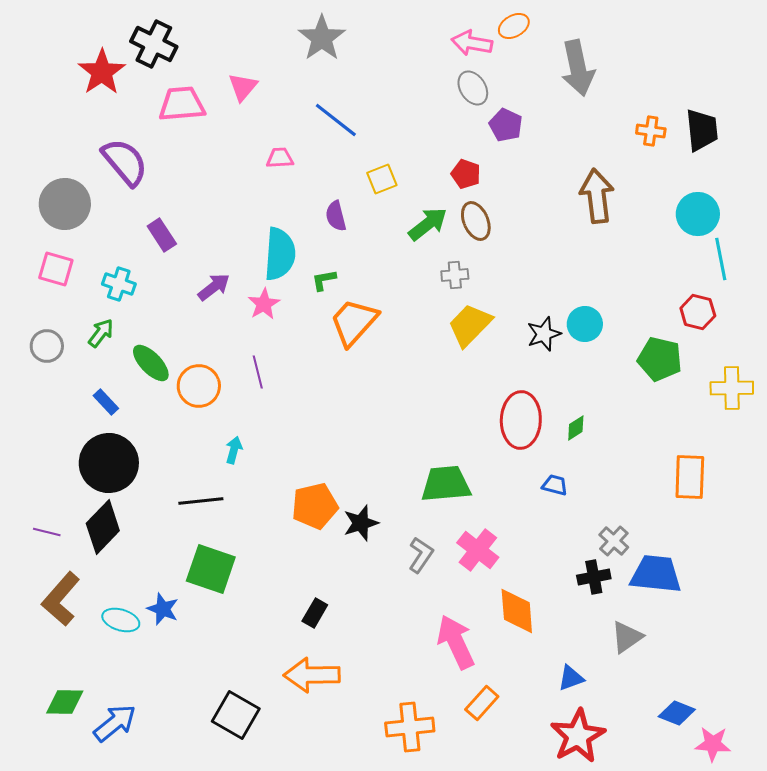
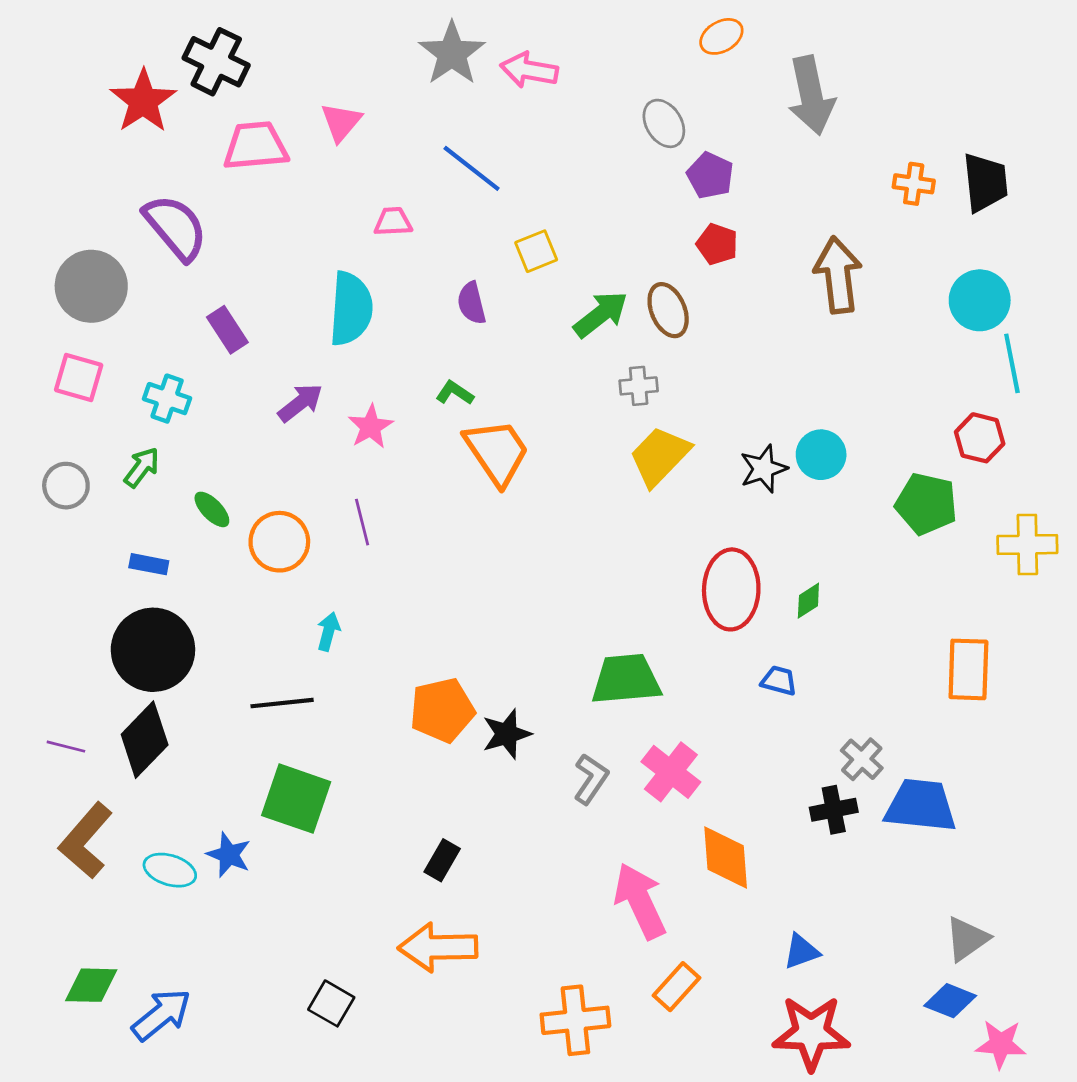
pink arrow: (472, 43) -> (529, 70), moved
red pentagon: (466, 174) -> (717, 244), moved
cyan semicircle: (280, 254) -> (351, 309), moved
green L-shape: (324, 280) -> (455, 393), turned 44
orange trapezoid: (354, 322) -> (497, 452), turned 104
green ellipse: (151, 363) -> (212, 509), size x0.7
blue rectangle: (106, 402) -> (149, 564), turned -36
gray triangle: (627, 637) -> (967, 939), moved
black square: (236, 715) -> (331, 1003), size x0.7
red star: (578, 736) -> (811, 1033), turned 30

